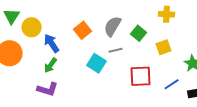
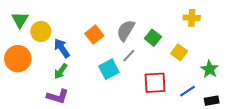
yellow cross: (167, 14) -> (192, 18), moved
yellow square: (164, 47) -> (179, 52), turned -35
gray line: (116, 50) -> (129, 56), turned -32
cyan square: (97, 63) -> (109, 69), turned 30

